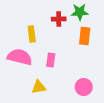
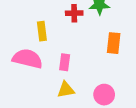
orange rectangle: (85, 36) -> (114, 43), moved
yellow triangle: (39, 87) -> (66, 90), moved

